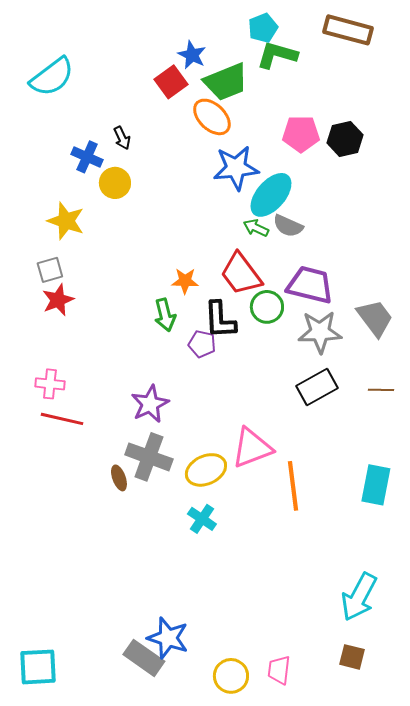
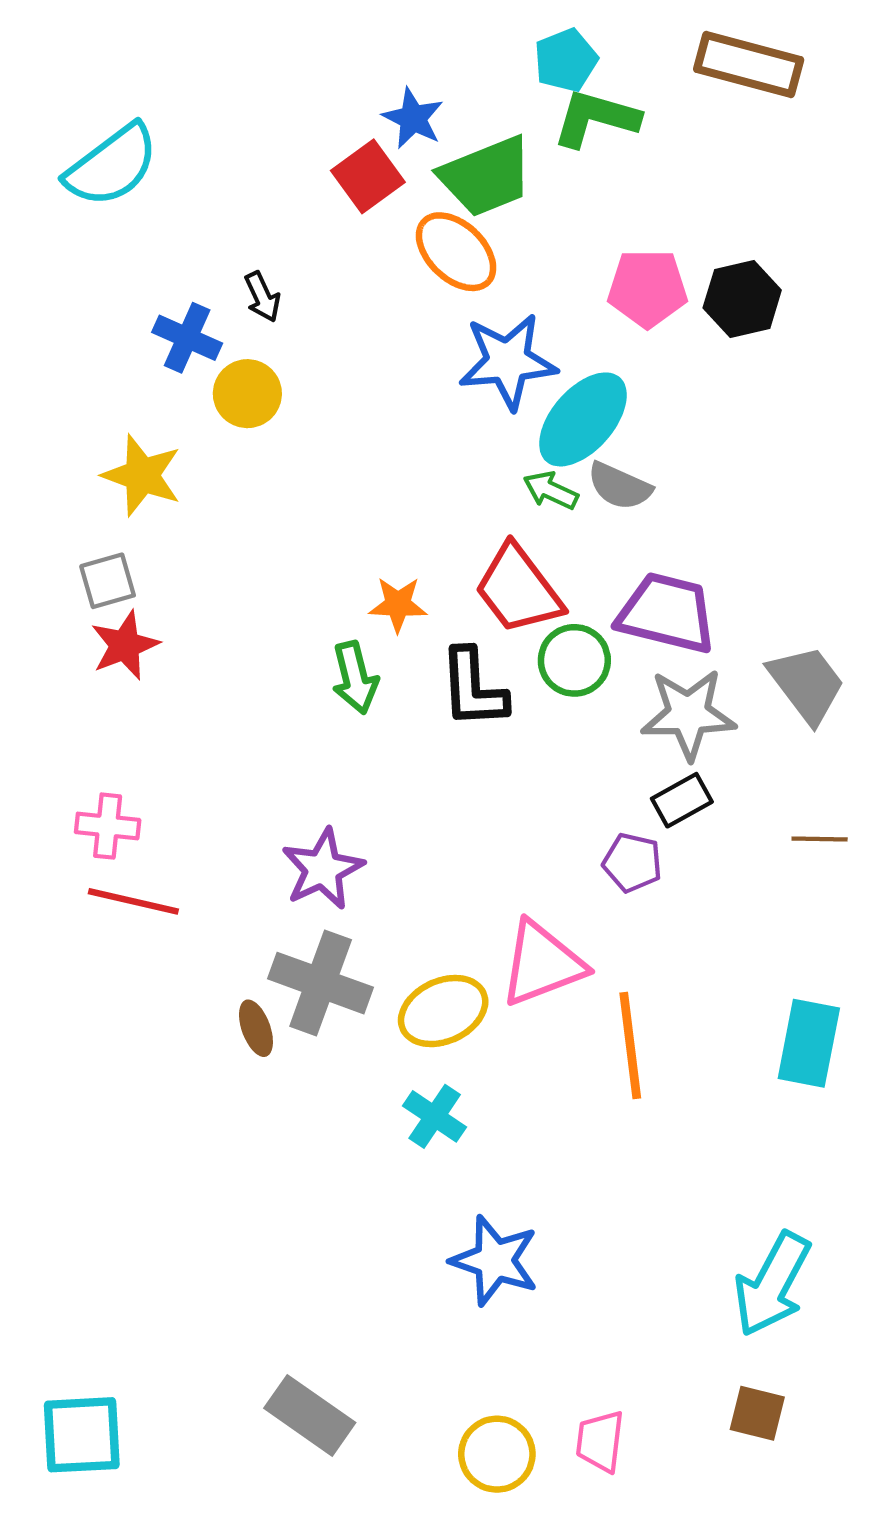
purple pentagon: (202, 344) -> (632, 863), moved
black rectangle: (317, 387) -> (682, 800), moved, size x0.7
blue star: (168, 638) -> (495, 1261), moved

